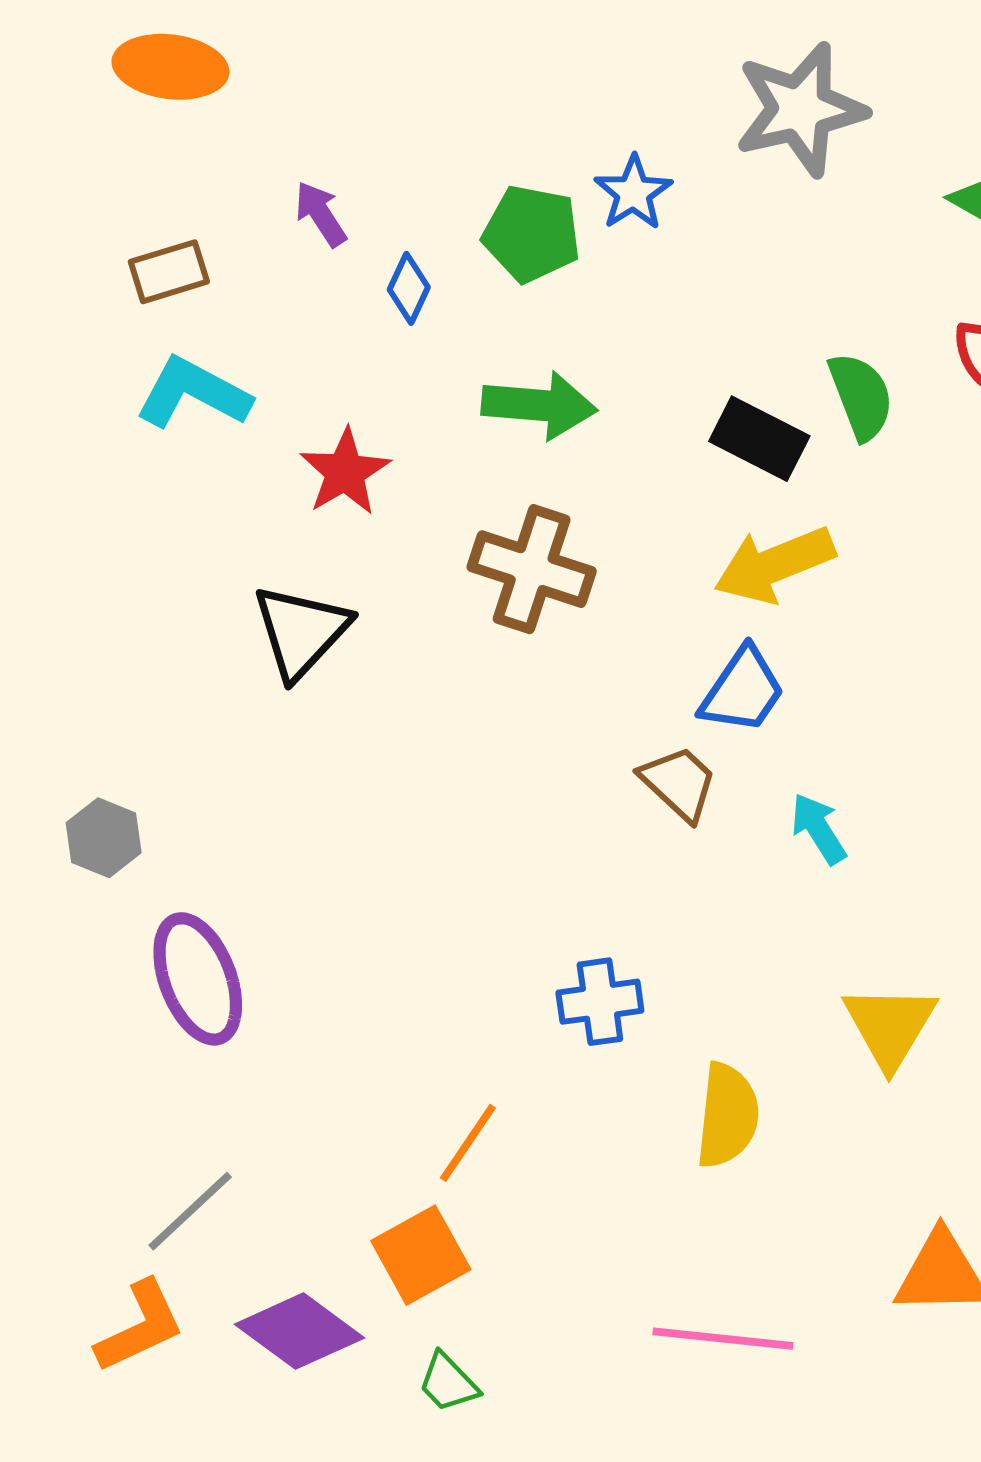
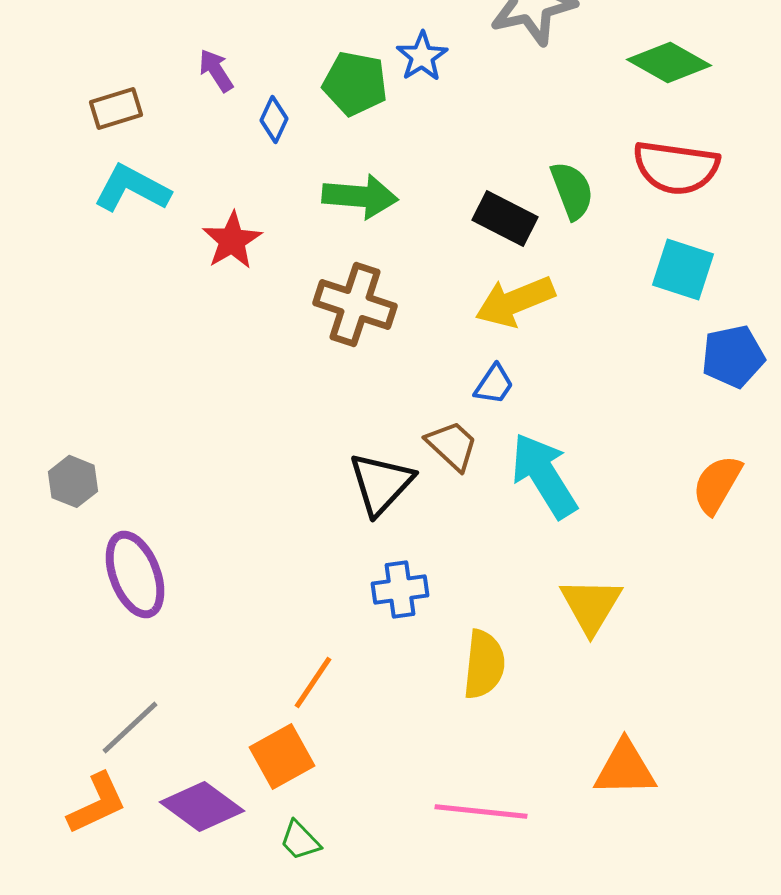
black triangle: (301, 631) -> (381, 483), moved
blue trapezoid: (743, 691) -> (494, 384), size x0.7
cyan arrow: (818, 829) -> (544, 475), size x1.8

